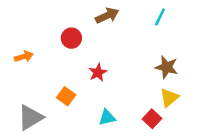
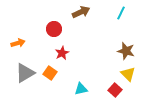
red star: (98, 72) -> (62, 53), moved
yellow triangle: (169, 98) -> (128, 74), turned -35
gray triangle: (30, 117) -> (25, 73), moved

